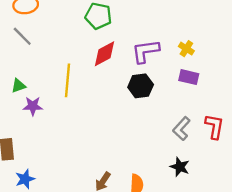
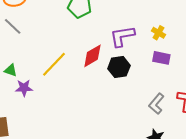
red diamond: (105, 54) -> (92, 56), moved
yellow line: (67, 80) -> (54, 64), turned 40
green triangle: (18, 86) -> (11, 70), turned 40

